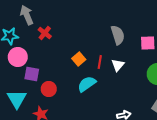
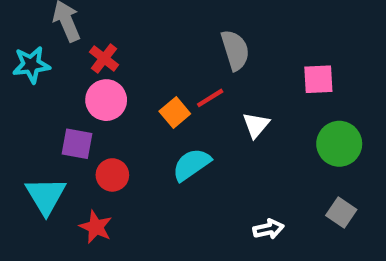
gray semicircle: (118, 35) -> (235, 50), moved
pink circle: (18, 57) -> (106, 100), moved
red line: (100, 62) -> (210, 98), moved, turned 48

